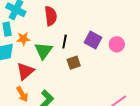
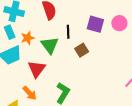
orange arrow: (22, 94) -> (30, 93), moved

